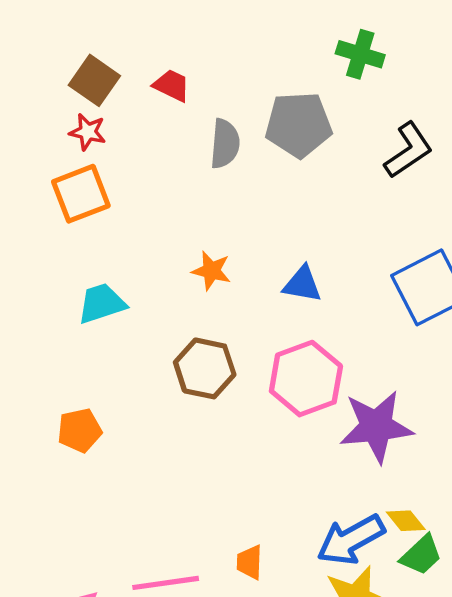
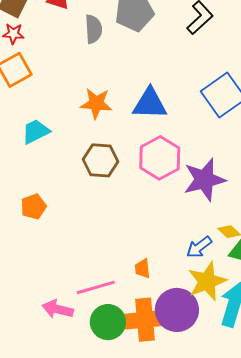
orange star: (211, 271) -> (96, 103), size x1.4
blue triangle: (302, 284) -> (150, 104), size x1.5
blue arrow: (351, 540) -> (199, 247), size x0.7

